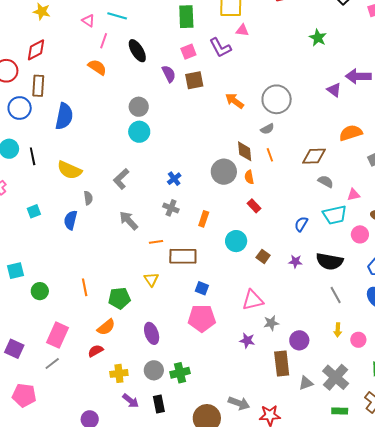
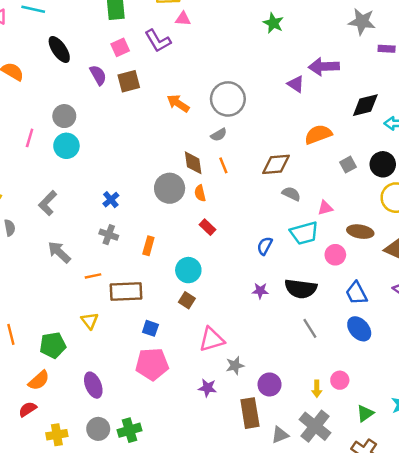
pink line: (104, 41) -> (30, 138), moved
brown square: (263, 256) -> (187, 300), moved
yellow arrow: (338, 330) -> (317, 389), moved

